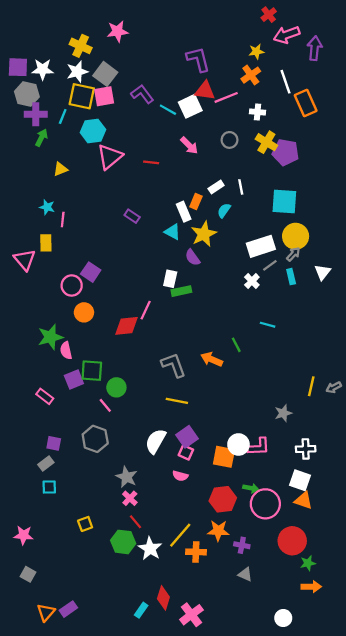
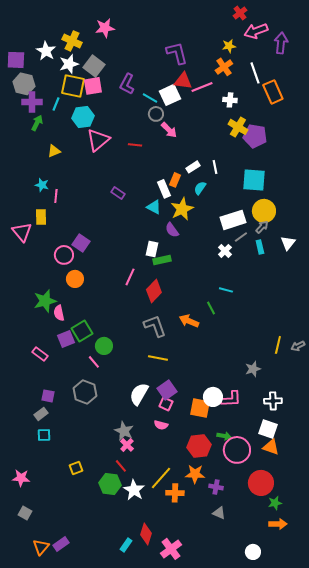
white star: (43, 69) -> (46, 51), moved, turned 30
purple L-shape: (142, 94) -> (127, 84), turned -115
gray circle: (230, 140) -> (156, 114), moved
cyan line: (268, 325) -> (226, 290), moved
red diamond: (127, 326) -> (154, 291), moved, turned -40
green square: (92, 371) -> (82, 331), turned -35
gray star: (127, 477) -> (124, 431), moved
pink cross: (130, 498) -> (127, 445), moved

